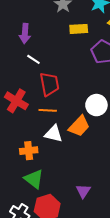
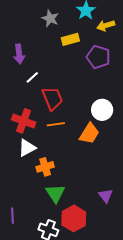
white line: (33, 59) -> (32, 77), turned -64
white triangle: (54, 134) -> (27, 148), moved, turned -30
green triangle: (34, 179) -> (55, 193), turned 30

